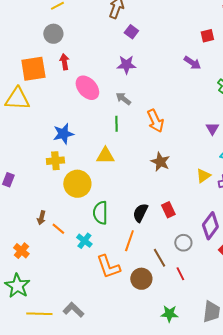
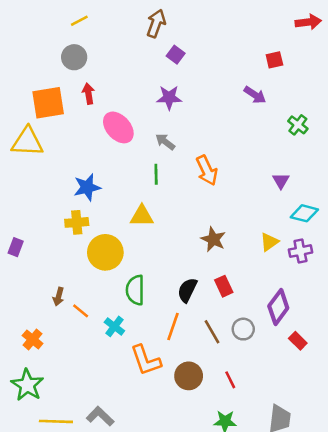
brown star: (160, 162) -> (213, 239), moved
brown line: (159, 258) -> (212, 332), moved
red line: (180, 274) -> (230, 380), moved

